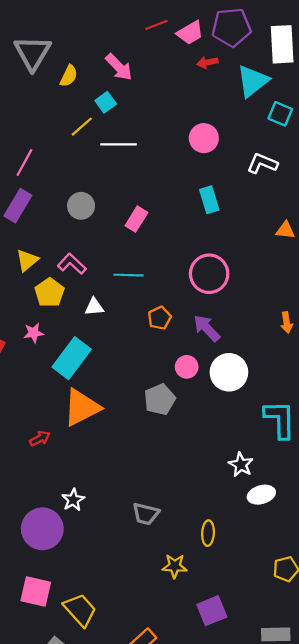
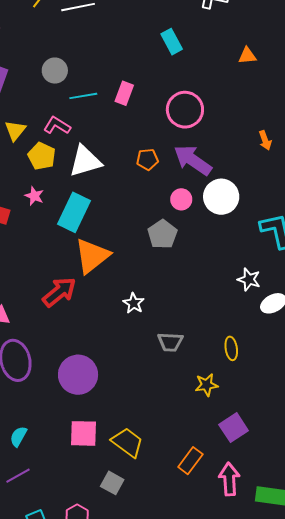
pink rectangle: (136, 219) -> (124, 93), moved
cyan line: (129, 275) -> (83, 96), moved
white triangle: (94, 307) -> (85, 161), size x1.8
orange pentagon: (160, 318) -> (147, 159), turned 30
purple arrow: (207, 328) -> (193, 160), size x1.4
pink star: (34, 333) -> (34, 196), turned -30
red arrow: (40, 439) -> (59, 292), size x1.8
white star: (73, 500) -> (134, 303), moved
purple square: (212, 611) -> (234, 428), moved

